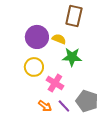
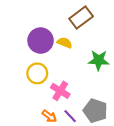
brown rectangle: (74, 16) -> (81, 18), turned 40
green star: (72, 57) -> (99, 60), moved

